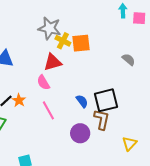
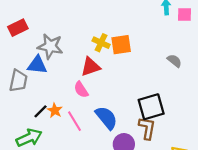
gray star: (49, 28) -> (50, 46), moved
blue semicircle: (82, 101) -> (106, 118), moved, size x1.6
pink line: (48, 110) -> (74, 121), moved

